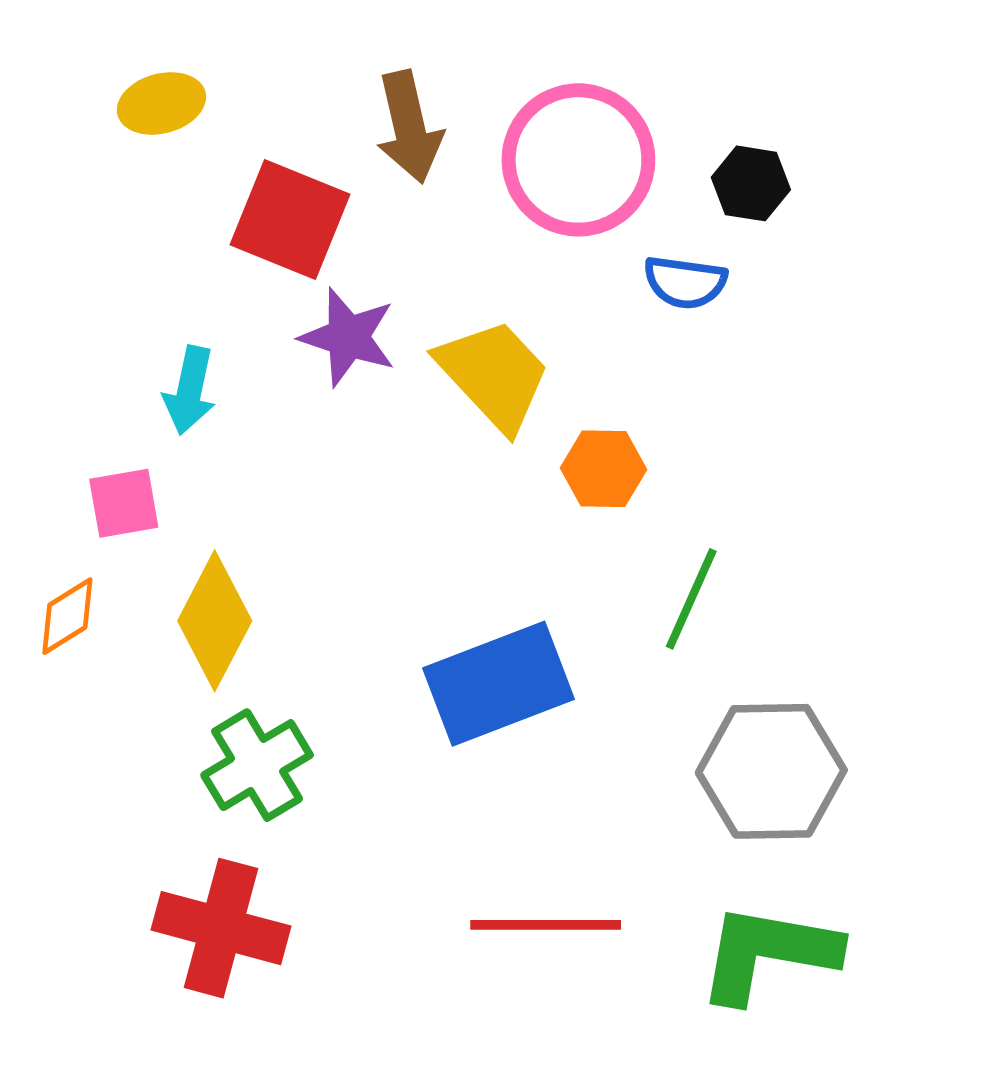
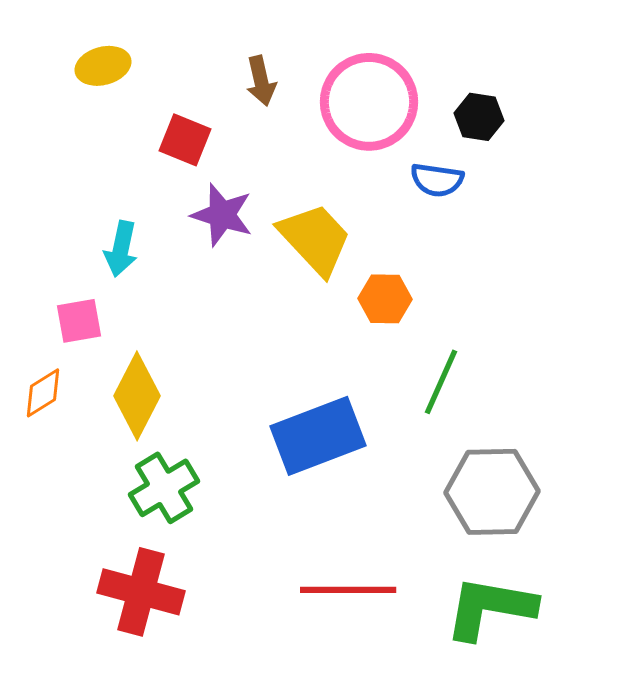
brown arrow: (409, 127) -> (261, 81), size x0.7
red square: (290, 219) -> (185, 140), size x0.7

